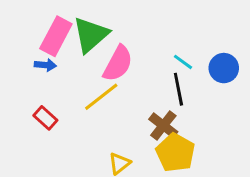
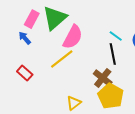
pink rectangle: (56, 36) -> (32, 19), size x0.7
blue arrow: (45, 65) -> (25, 38), turned -136

